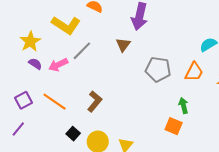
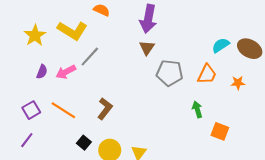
yellow star: (30, 41) -> (35, 35), moved
brown triangle: (123, 45) -> (147, 48), moved
purple semicircle: (35, 64) -> (42, 72), turned 80
orange square: (174, 126) -> (220, 131), moved

